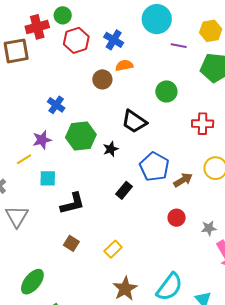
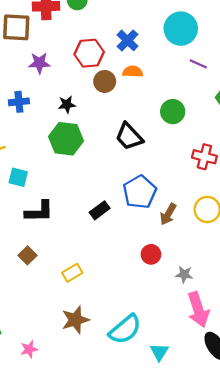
red hexagon: (76, 40) -> (89, 53), moved
blue cross: (56, 105) -> (19, 102), moved, turned 36
purple star: (42, 140) -> (39, 63), moved
black star: (111, 149) -> (67, 104), moved
brown arrow: (183, 180) -> (168, 214), turned 138

